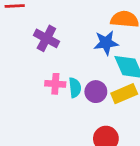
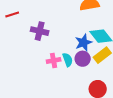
blue star: (106, 43) -> (83, 42), moved

